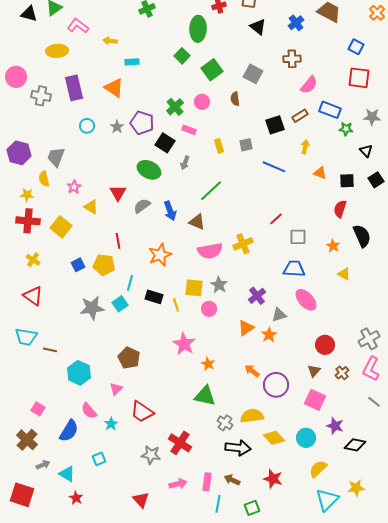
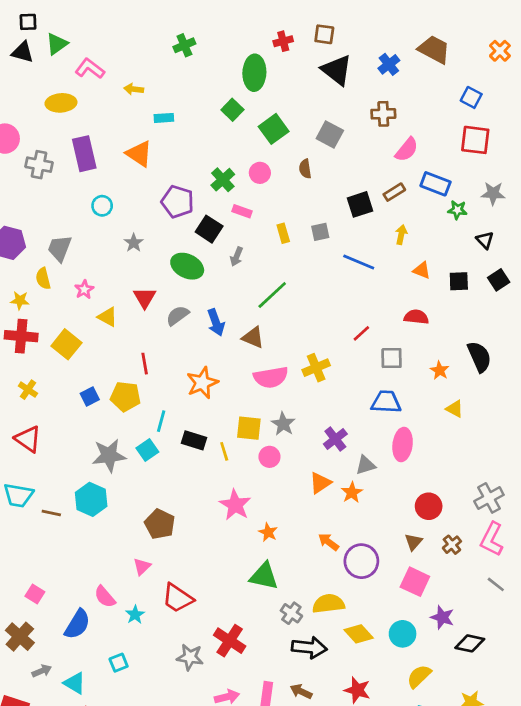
black triangle: (258, 27) -> (337, 70), size x1.4
gray star: (117, 127) -> (134, 243), moved
red semicircle: (340, 209) -> (416, 317), moved, turned 78
pink ellipse: (306, 300) -> (403, 444), turned 50
cyan hexagon: (79, 373) -> (91, 499), moved

